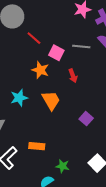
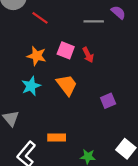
pink square: (56, 53) -> (66, 50), moved
orange star: (40, 70) -> (37, 56), moved
purple square: (86, 119) -> (108, 101), turned 32

